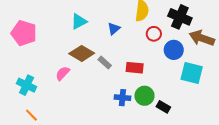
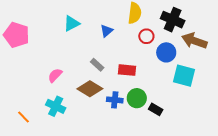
brown diamond: (82, 53) -> (90, 89), moved
cyan cross: (27, 85) -> (56, 106), moved

